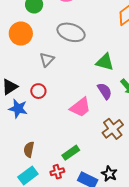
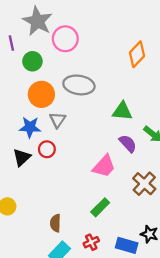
orange circle: (21, 34) -> (41, 94), moved
red circle: (38, 91) -> (47, 149), moved
blue star: (18, 109) -> (30, 127), moved
green rectangle: (71, 153) -> (100, 207), moved

